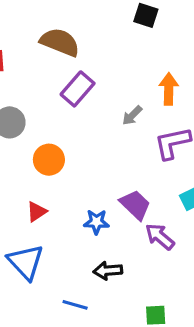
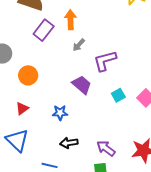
orange arrow: (169, 89) -> (70, 20), moved
purple trapezoid: (135, 205) -> (82, 85), moved
purple arrow: (160, 237) -> (106, 148), moved

